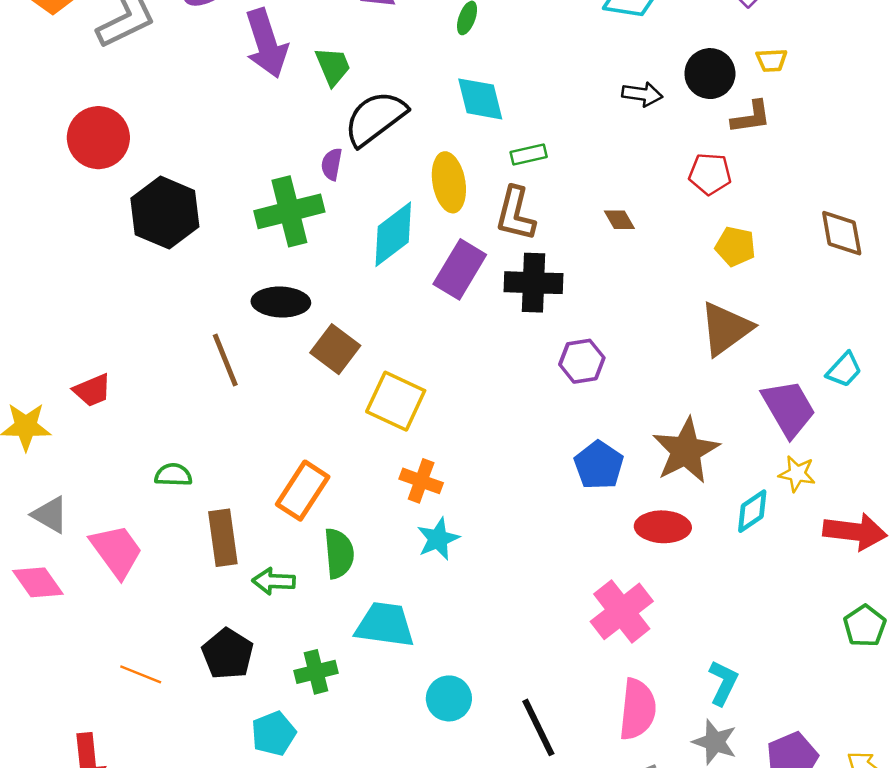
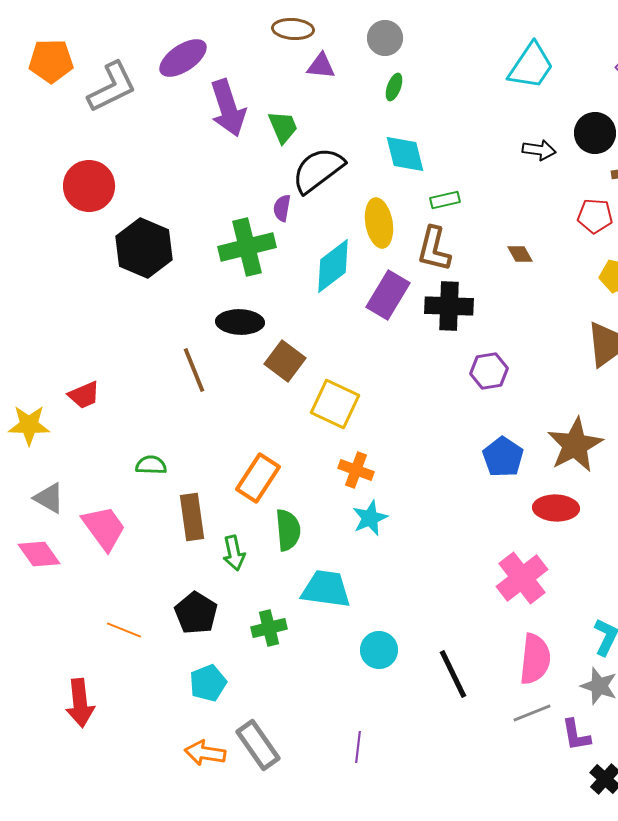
green arrow: (274, 581) -> (234, 553), turned -104
cyan pentagon: (274, 734) -> (208, 683), moved

